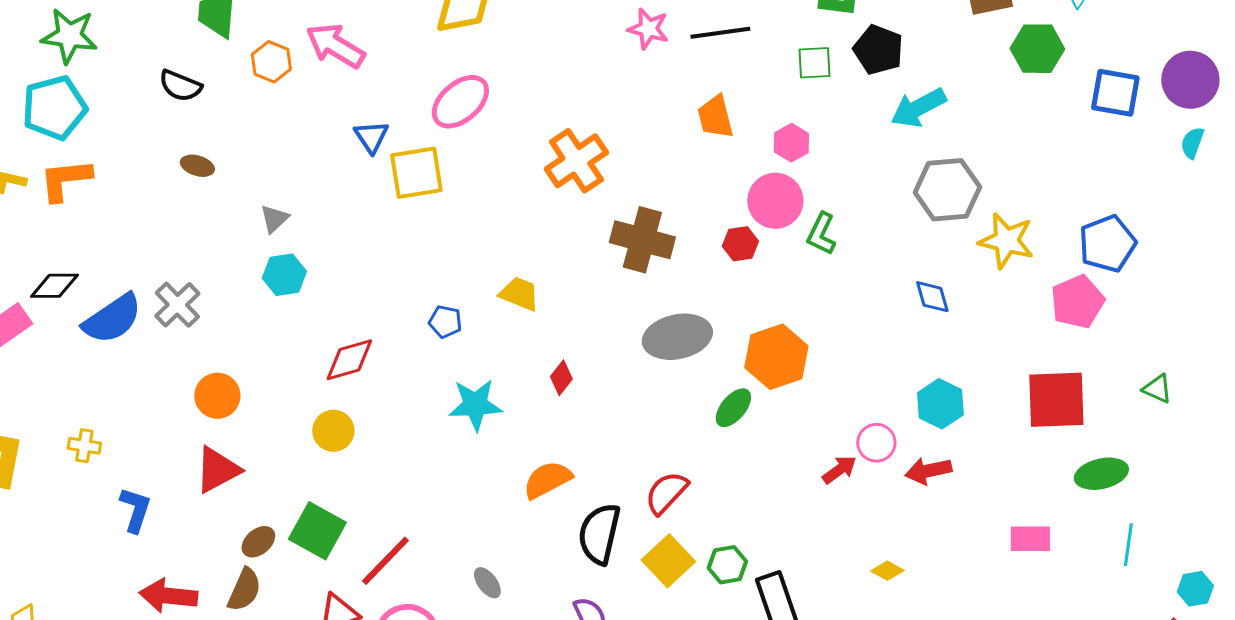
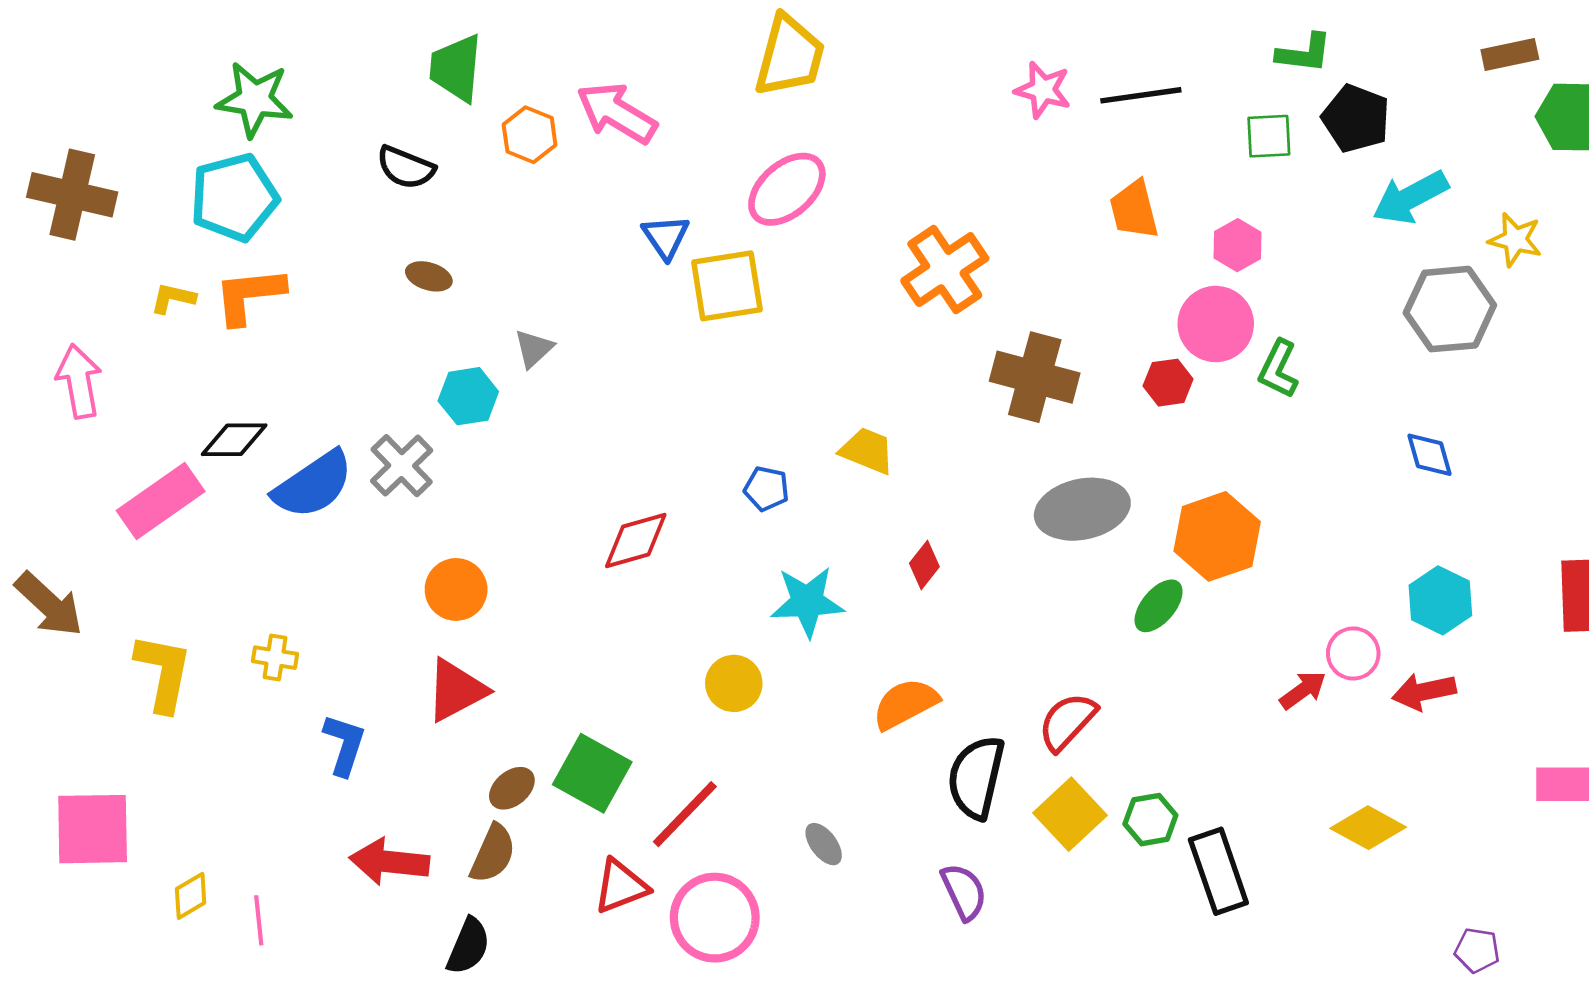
yellow star: (1006, 241) -> (1515, 240), moved, size x0.7
cyan hexagon: (284, 275) -> (468, 396), moved
yellow circle: (333, 431) -> (734, 683), moved
yellow diamond: (887, 571) -> (1368, 828), size x1.6

